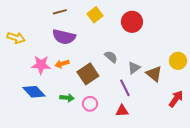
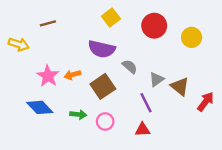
brown line: (60, 12) -> (48, 23), moved
purple semicircle: (64, 37) -> (102, 49), moved
yellow circle: (178, 61) -> (192, 37), moved
pink star: (41, 65) -> (48, 76), turned 30
red arrow: (176, 99) -> (206, 102), moved

